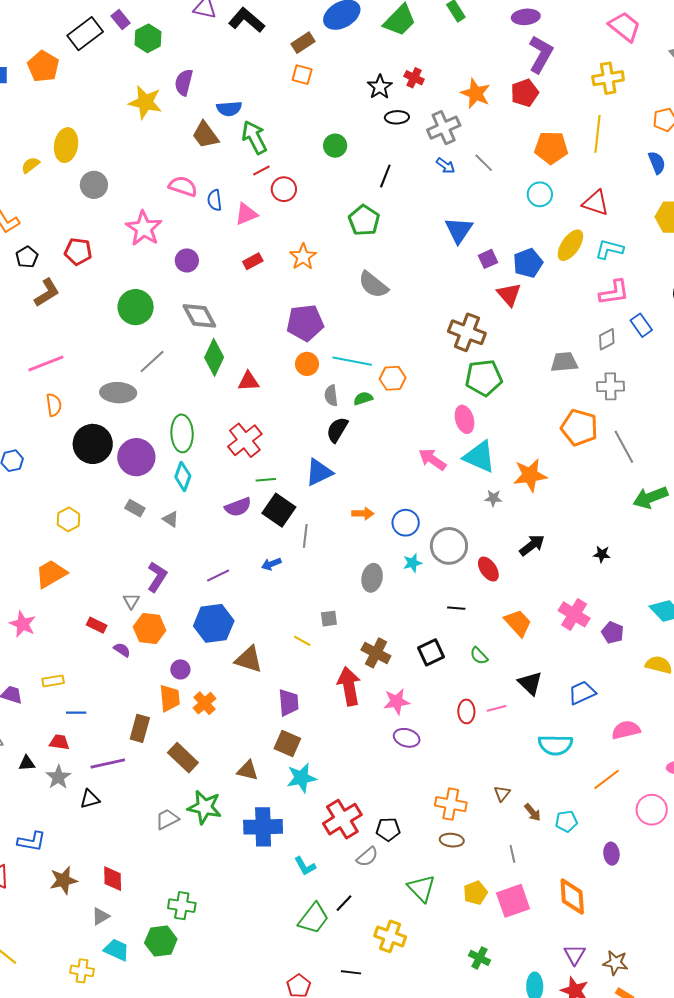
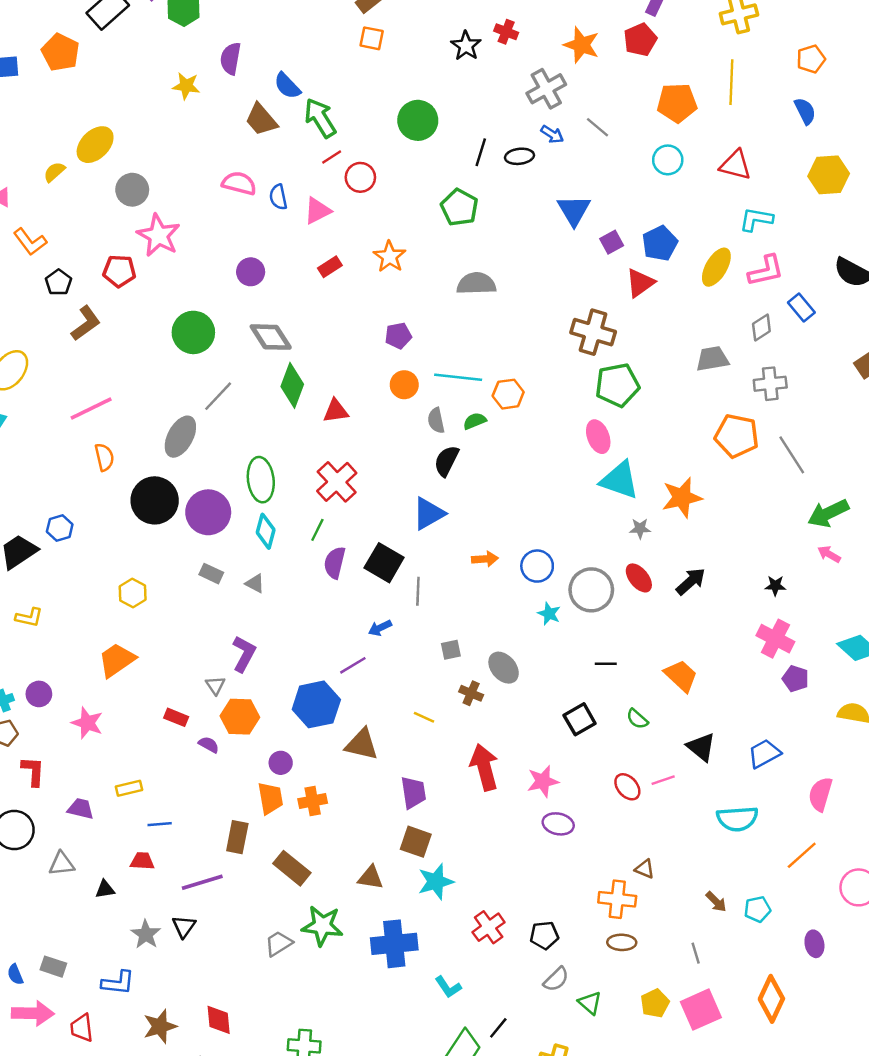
yellow star: (145, 102) -> (186, 86), size x0.7
blue semicircle: (229, 109) -> (287, 86), turned 55
black ellipse: (397, 117) -> (519, 156), moved
yellow ellipse: (66, 145) -> (95, 145), turned 40
green circle: (335, 146) -> (418, 120), size x1.4
pink star: (144, 228) -> (159, 235), moved
yellow ellipse: (570, 245) -> (716, 267), moved
gray semicircle: (373, 285) -> (476, 284), turned 144
red triangle: (509, 295) -> (640, 283), turned 40
purple pentagon: (305, 323) -> (398, 336), size x0.6
gray ellipse: (118, 393) -> (180, 437), turned -60
pink arrow: (432, 459) -> (829, 554), moved, size x0.7
green line: (266, 480) -> (317, 530), moved, turned -54
purple semicircle: (238, 507) -> (335, 563), turned 128
cyan star: (412, 563) -> (549, 614), turned -30
red ellipse: (488, 569) -> (639, 578), moved
purple line: (218, 575) -> (353, 665), moved
gray ellipse: (372, 578) -> (504, 668), moved, turned -48
pink cross: (574, 614) -> (775, 639), moved
gray square: (329, 619) -> (451, 650), moved
brown cross: (376, 653) -> (471, 693), moved, size x0.7
orange cross: (204, 703) -> (313, 801), turned 35
red ellipse: (466, 711) -> (627, 787), turned -35
pink semicircle: (626, 730) -> (820, 794), turned -56
gray star: (58, 777) -> (146, 934), moved
brown triangle: (502, 794) -> (645, 869), moved, turned -42
black triangle: (90, 799) -> (184, 926), turned -35
red cross: (342, 819) -> (489, 927), size x0.7
gray semicircle: (367, 857) -> (556, 979), moved
green triangle: (421, 888) -> (590, 1003), size x0.7
orange diamond: (572, 897) -> (771, 999), turned 33

